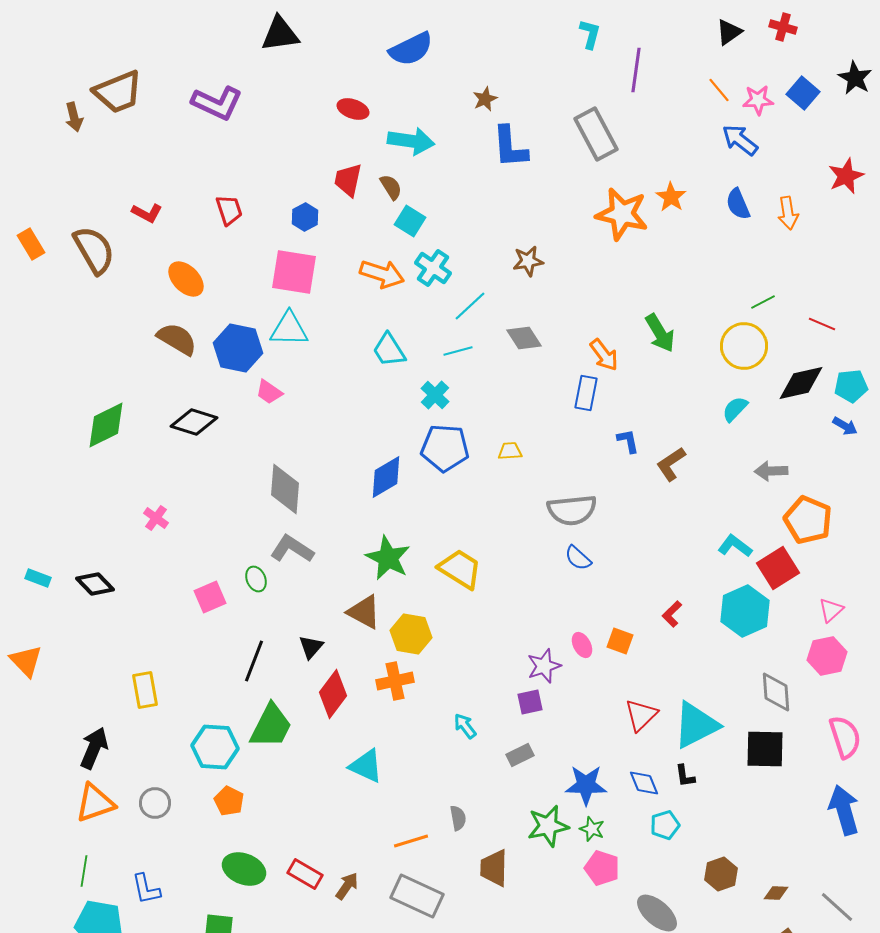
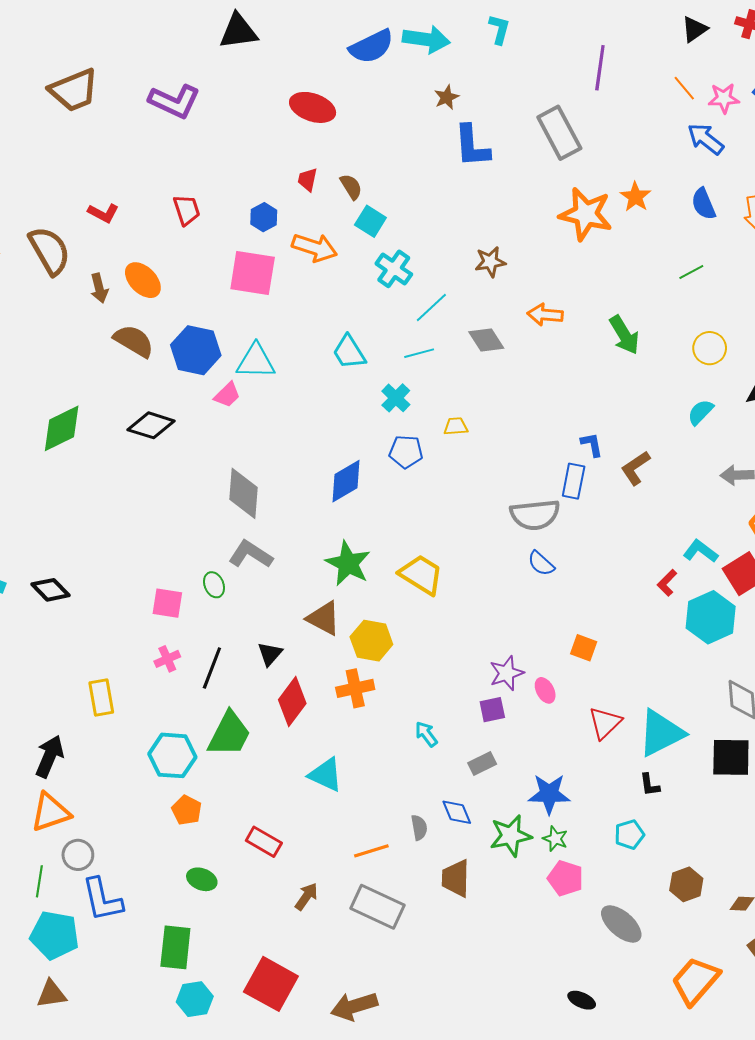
cyan L-shape: (590, 34) -> (499, 29), moved
red ellipse: (353, 109) -> (313, 107), size x1.4
brown arrow: (74, 117) -> (99, 288), moved
cyan arrow: (411, 141) -> (426, 39), moved
red trapezoid: (348, 180) -> (307, 180), size x0.7
orange arrow: (382, 274) -> (315, 248), moved
green line: (763, 302) -> (691, 272), moved
cyan triangle: (289, 329) -> (256, 361), moved
yellow circle: (744, 346) -> (710, 348), size x0.7
orange arrow: (604, 355) -> (545, 315), moved, turned 132
pink trapezoid: (269, 392) -> (227, 395), turned -80
blue rectangle: (586, 393) -> (574, 481), moved
blue pentagon: (445, 448) -> (406, 452), size x0.7
yellow trapezoid: (510, 451) -> (456, 426), moved
pink cross: (156, 518) -> (167, 659), moved, turned 30
pink square: (210, 597) -> (167, 603), turned 32
red L-shape: (672, 614) -> (667, 583), moved
pink ellipse: (582, 645) -> (545, 690), moved
blue diamond: (644, 783) -> (457, 812), moved
gray circle: (155, 803) -> (78, 855), moved
green ellipse: (244, 869) -> (202, 879), size x0.7
red rectangle: (305, 874) -> (264, 842), moved
blue L-shape: (146, 889) -> (102, 900), size x1.4

